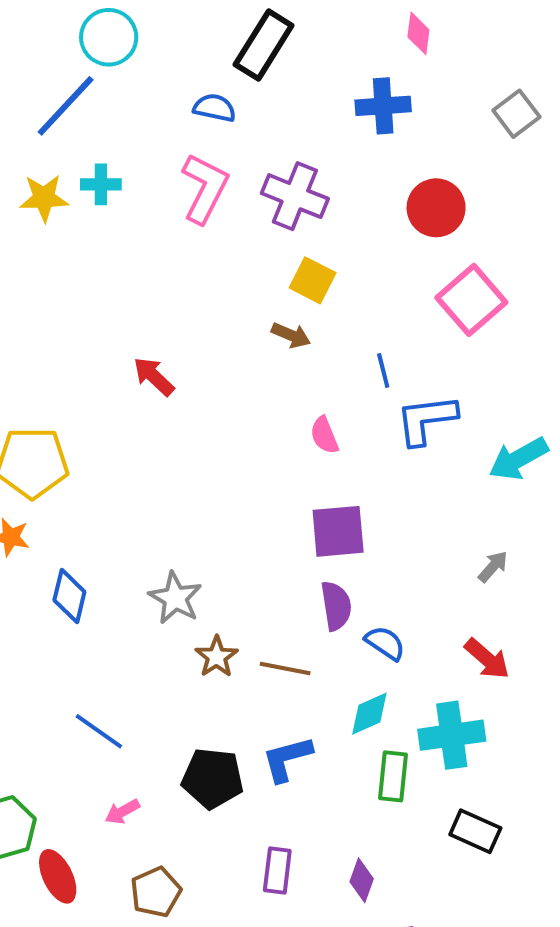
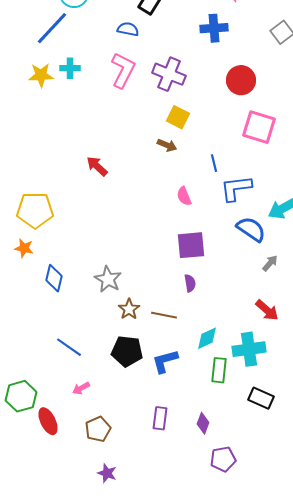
pink square: (471, 300) -> (259, 127), turned -32
purple semicircle: (336, 606) -> (190, 283), size x0.7
blue semicircle: (385, 643) -> (251, 229), moved, size x1.4
black pentagon: (213, 778) -> (127, 351), moved

